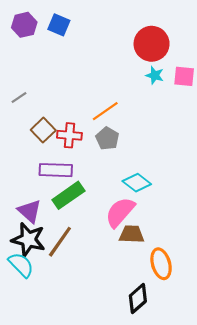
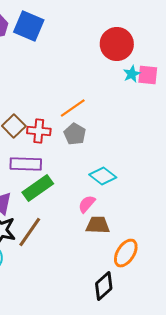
blue square: (59, 25) -> (29, 26), size x1.4
cyan star: (155, 75) -> (132, 74), moved, turned 30
pink semicircle: (120, 212) -> (87, 204), size x0.6
orange ellipse: (161, 264) -> (126, 253), turned 48

